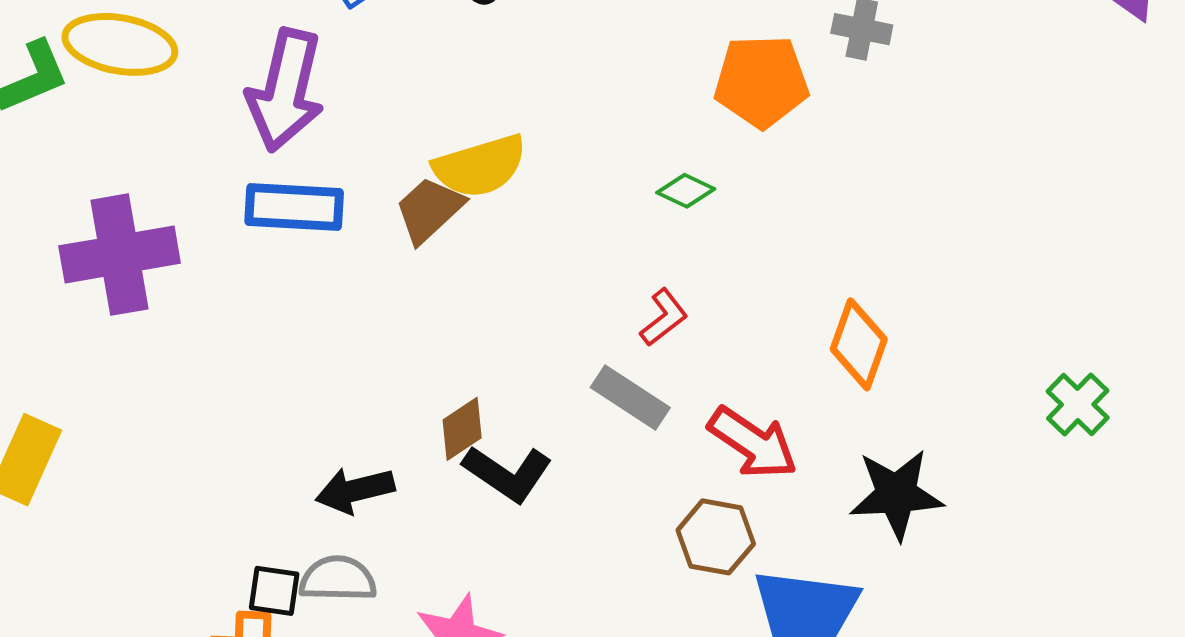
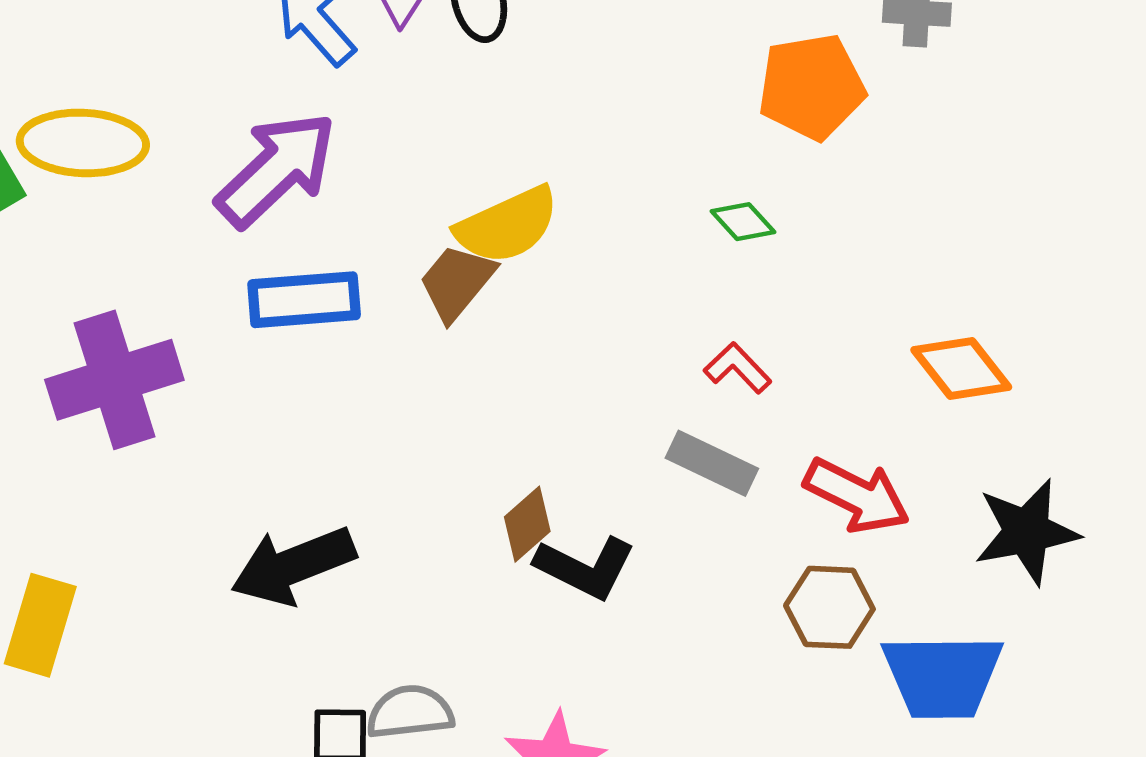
purple arrow: (285, 90) -> (276, 169), turned -139
green diamond: (686, 191) -> (743, 222), turned 30
red L-shape: (664, 317) -> (738, 368), turned -88
orange diamond: (859, 344) -> (961, 368), turned -50
black arrow: (355, 490) -> (293, 566), moved, size x1.4

